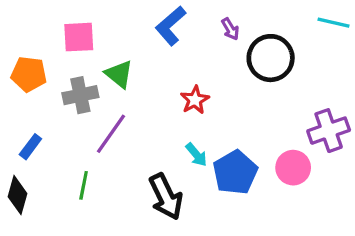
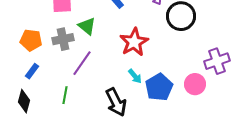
orange pentagon: (29, 74) -> (31, 40), moved
red star: (195, 100) -> (134, 42), size x1.6

